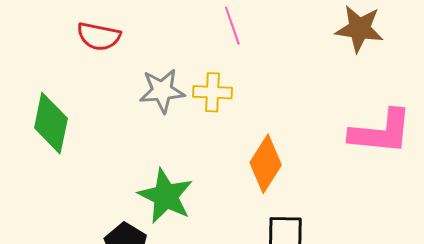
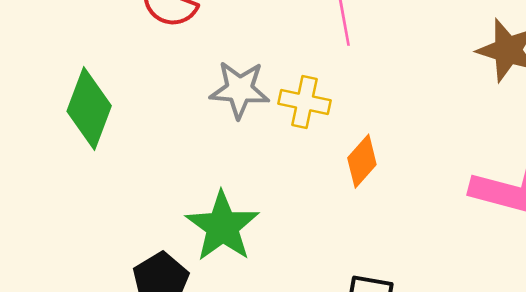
orange diamond: (266, 164) -> (362, 161), moved, size x0.7

